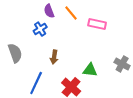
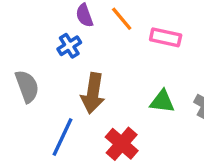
brown arrow: (54, 57) -> (93, 93), size x1.6
green triangle: (90, 70) -> (162, 102), moved

